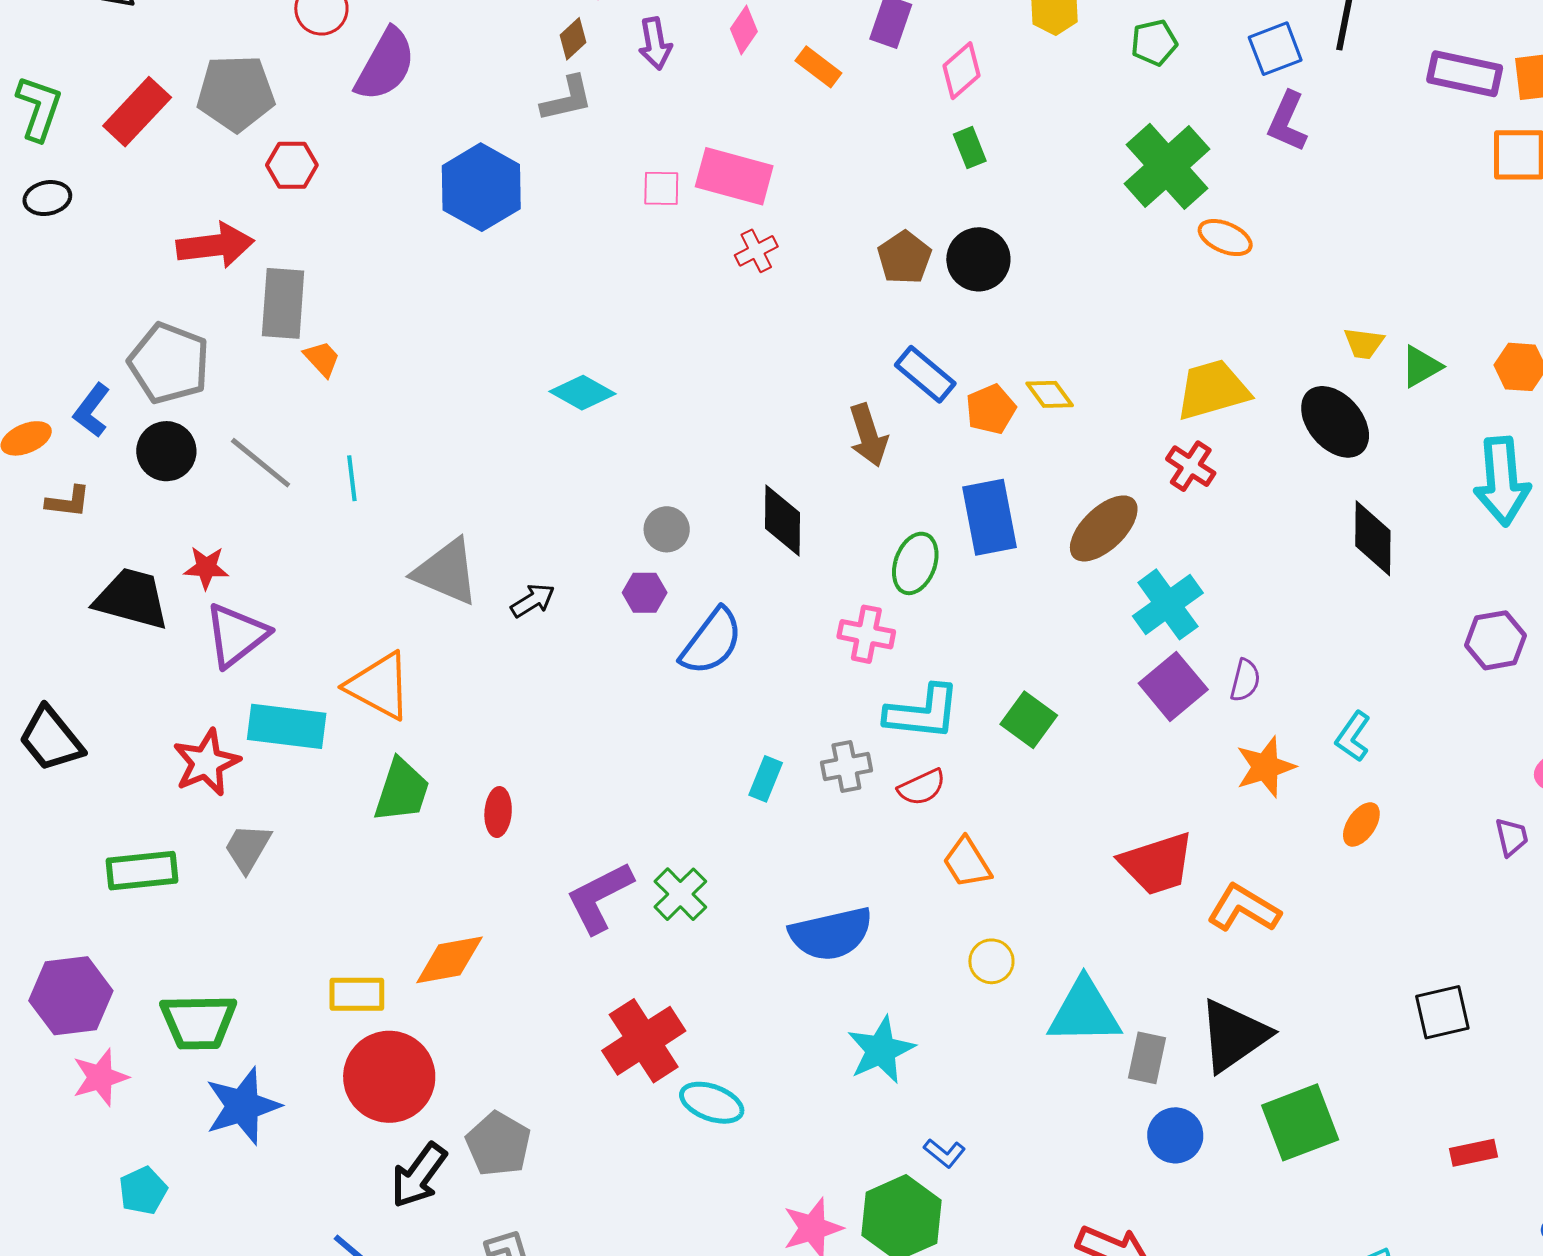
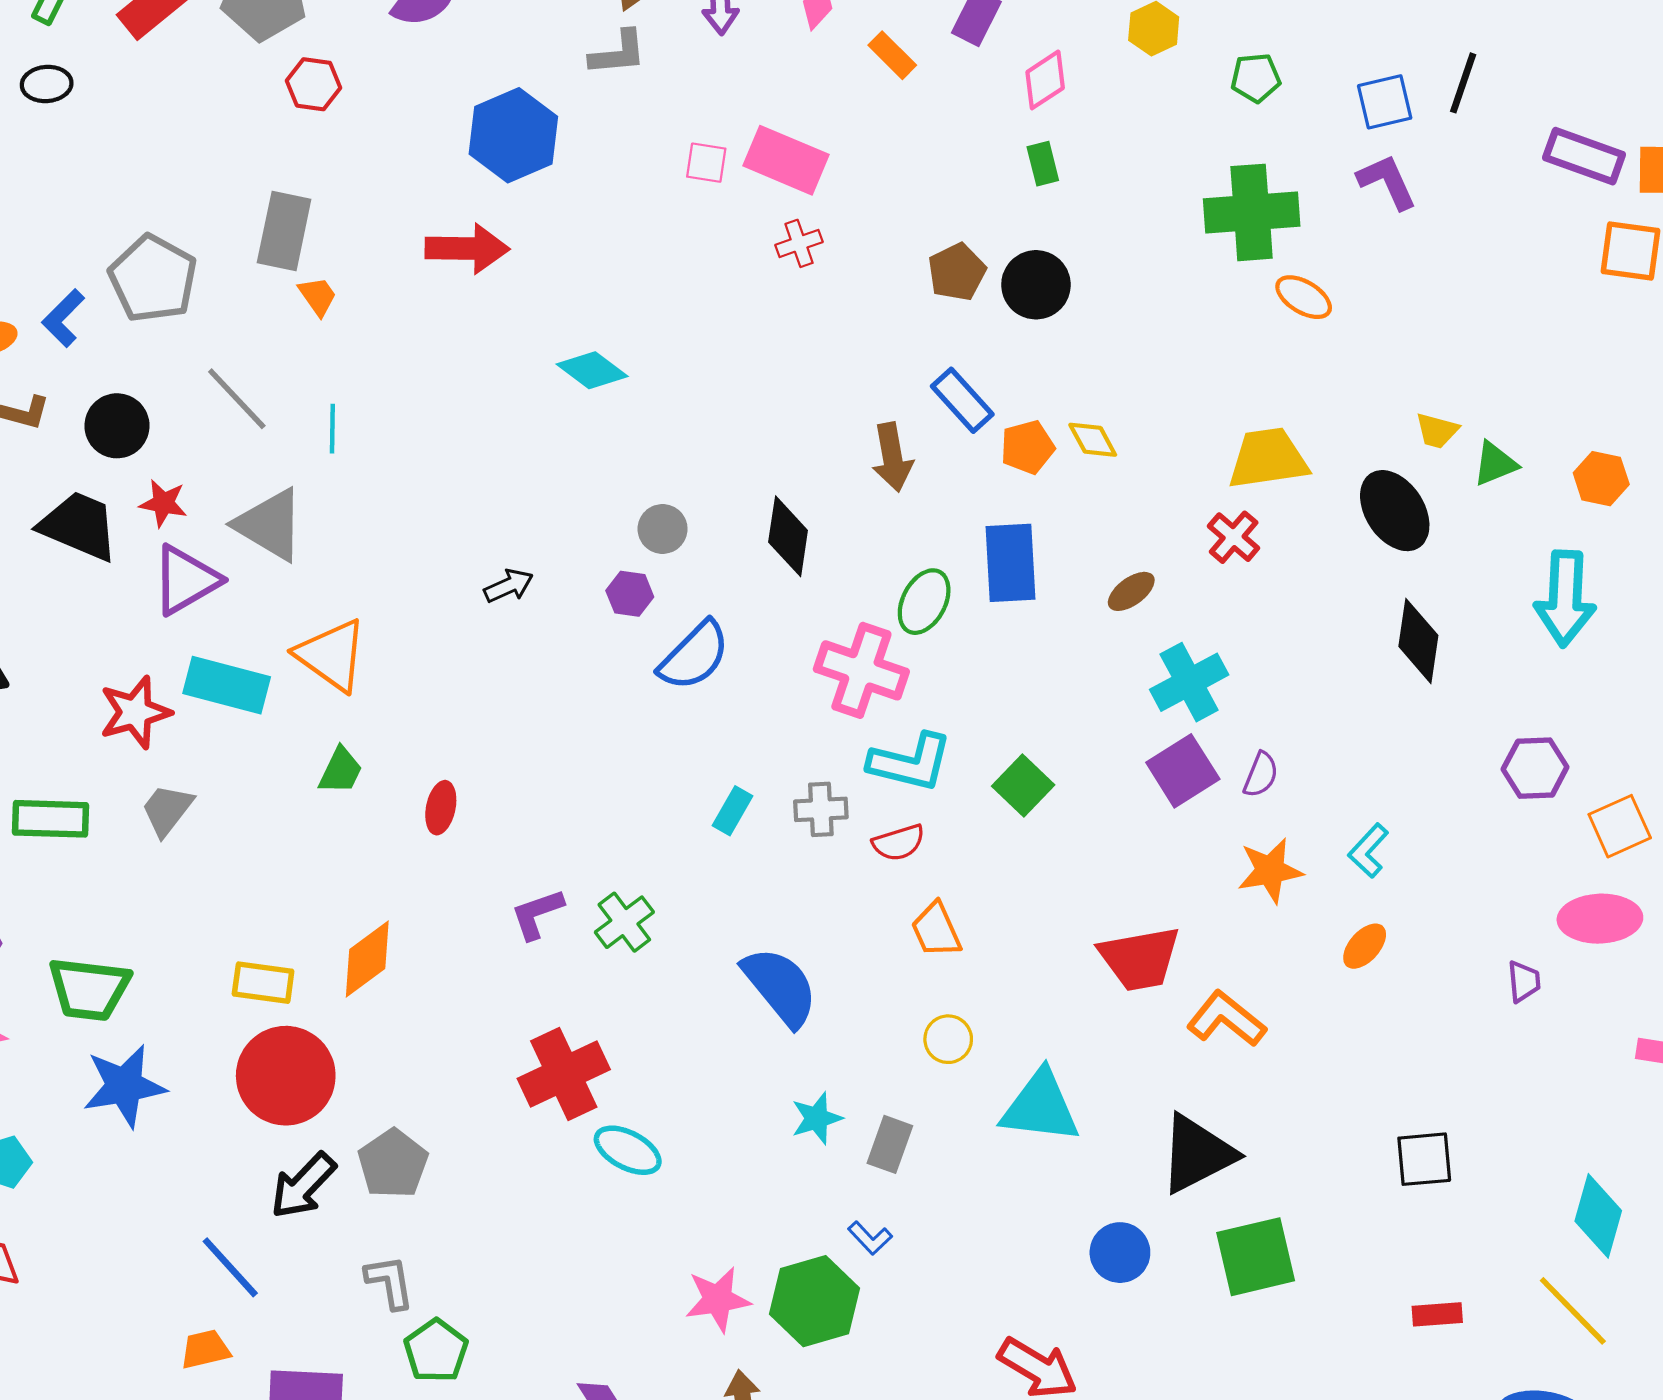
purple L-shape: (1287, 122) -> (1387, 182), turned 124
green cross: (1167, 166) -> (1252, 212), turned 30
red arrow: (215, 245) -> (467, 249), moved
black circle: (166, 451) -> (117, 426), moved
brown ellipse: (1104, 528) -> (1131, 591), size x0.6
gray triangle: (446, 572) -> (270, 525), moved
pink cross: (866, 634) -> (861, 670), size x1.5
green trapezoid: (402, 791) -> (341, 771), size x0.7
purple L-shape: (599, 897) -> (537, 914), size x0.7
blue semicircle: (831, 934) -> (780, 986), turned -124
orange diamond: (449, 960) -> (367, 959), turned -34
cyan star: (881, 1050) -> (817, 1118), size x0.7
gray rectangle: (1147, 1058) -> (890, 1144), moved

